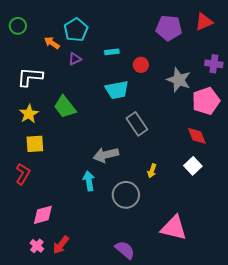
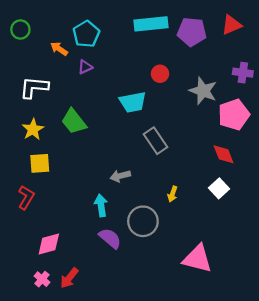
cyan rectangle: (112, 52) -> (151, 24), moved, size x2.0
gray arrow: (106, 155) -> (120, 176), size x0.7
purple semicircle: (125, 250) -> (110, 238), moved

